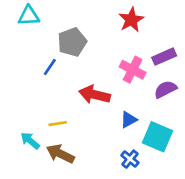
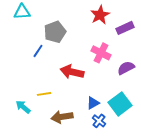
purple rectangle: (164, 57) -> (125, 28), moved
blue triangle: (129, 120) -> (93, 103), moved
cyan square: (158, 137) -> (120, 104), turned 30
brown arrow: (60, 154) -> (62, 117), moved, turned -35

